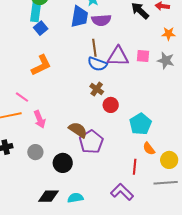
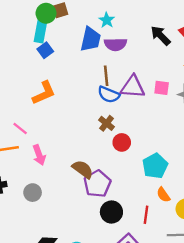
black circle: (63, 163) -> (111, 212), moved

